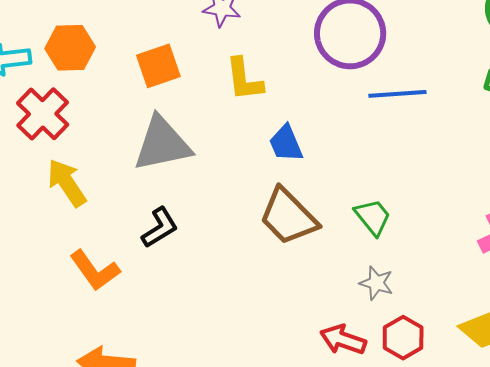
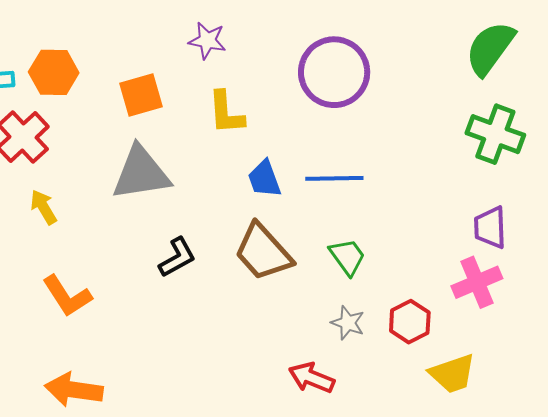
blue line: (397, 94) -> (334, 178), moved
yellow arrow: (67, 183) -> (44, 207), size x0.7
black L-shape: (160, 228) -> (177, 257), moved
red hexagon: (403, 338) -> (410, 322), moved

